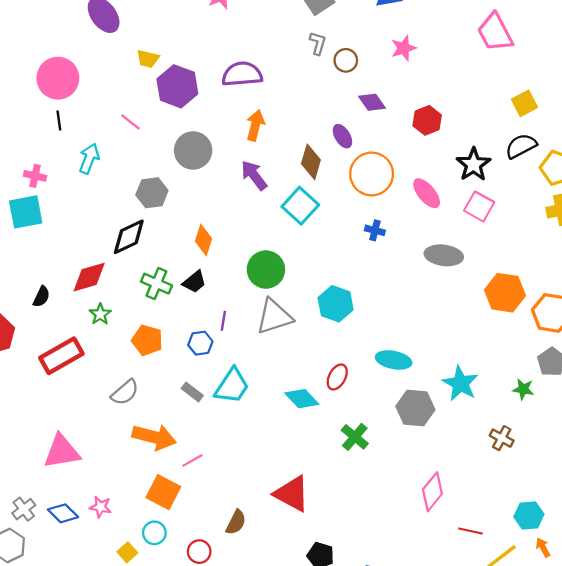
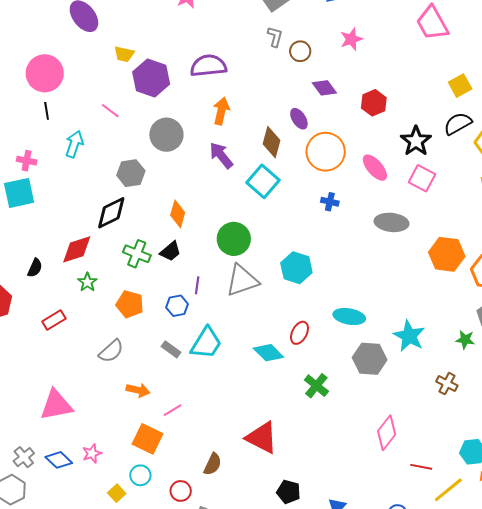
red rectangle: (61, 356) -> (54, 320), size x0.6
orange arrow: (154, 437) -> (138, 390), size x0.6
pink star: (101, 507) -> (92, 453), turned -30

